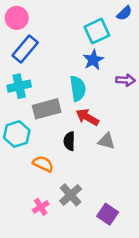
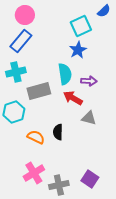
pink circle: (17, 18) -> (25, 15), moved
purple arrow: (126, 80) -> (89, 81), moved
black semicircle: (69, 141) -> (58, 132), moved
gray cross: (71, 195) -> (59, 185), moved, turned 30
pink cross: (41, 207) -> (34, 173), size x1.5

